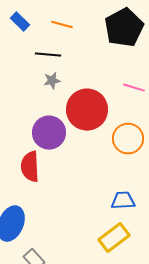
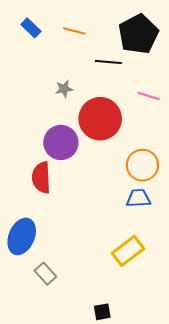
black line: (48, 55) -> (108, 62), moved
orange circle: (128, 139) -> (142, 165), moved
blue trapezoid: (123, 201) -> (138, 198), moved

